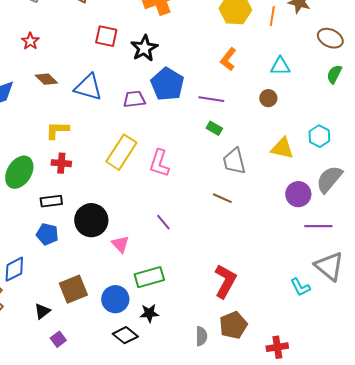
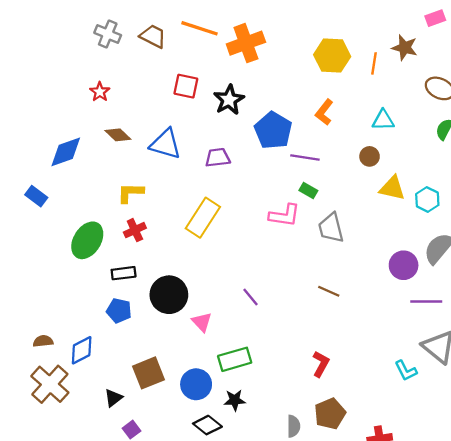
blue pentagon: (167, 84) -> (273, 130), moved
yellow triangle: (282, 148) -> (392, 188), moved
red cross: (61, 163) -> (135, 230), turned -30
pink L-shape: (159, 163) -> (285, 215), moved, turned -100
brown line: (222, 198) -> (329, 291), moved
red L-shape: (225, 281) -> (321, 364), size x0.7

